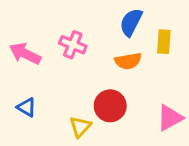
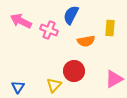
blue semicircle: (131, 22) -> (71, 15), moved
pink arrow: (25, 54) -> (21, 21), moved
blue triangle: (27, 107) -> (18, 87), moved, turned 32

